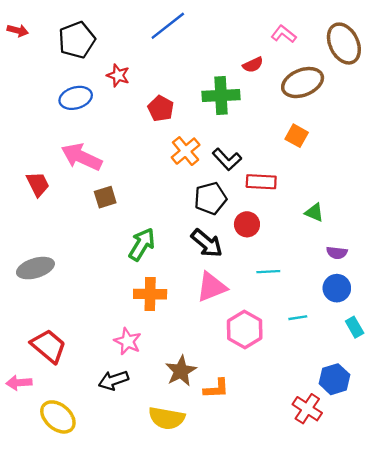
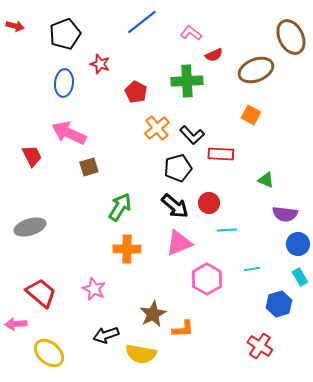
pink L-shape: (284, 34) -> (191, 33), moved
blue ellipse: (76, 98) -> (64, 83), turned -68
red circle: (247, 224) -> (209, 203), moved
purple semicircle: (337, 253) -> (285, 214), size x1.4
blue circle: (337, 288) -> (298, 244), moved
pink star: (128, 341) -> (94, 289), moved
blue hexagon: (334, 379) -> (279, 304), moved
black arrow: (113, 380) -> (106, 335), moved

